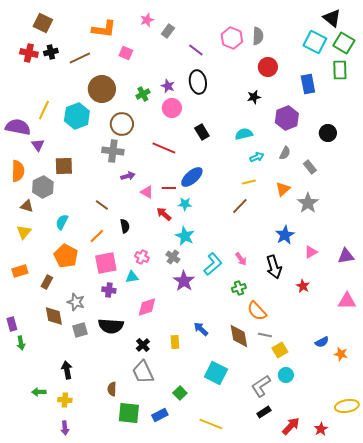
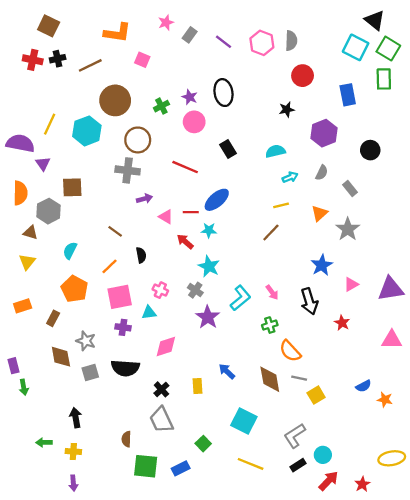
purple line: (196, 50) -> (224, 42), moved
purple triangle: (346, 256) -> (391, 289), size x1.4
cyan circle: (286, 375) -> (323, 455), moved
yellow line: (211, 424) -> (251, 464), moved

